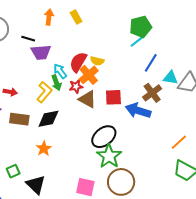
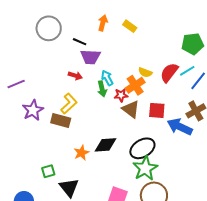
yellow rectangle: (76, 17) -> (130, 26), turned -32
cyan line: (137, 41) -> (187, 71), moved
red semicircle: (78, 62) -> (169, 73), moved
red arrow: (10, 92) -> (75, 76), moved
yellow L-shape: (44, 92) -> (69, 104), moved
black diamond: (48, 119) -> (105, 145), moved

